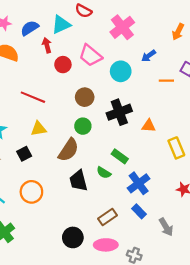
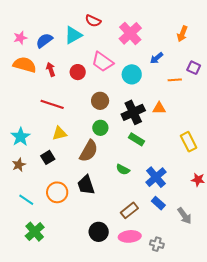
red arrow: (47, 45) -> (51, 69), moved
orange triangle: (149, 126) -> (159, 108), moved
green rectangle: (120, 156) -> (137, 139), moved
black trapezoid: (78, 181) -> (86, 185), moved

